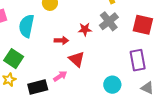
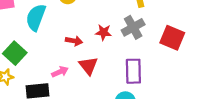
purple rectangle: (138, 60) -> (133, 71), moved
pink arrow: (60, 76) -> (60, 72), moved

